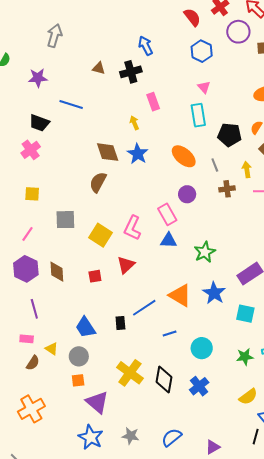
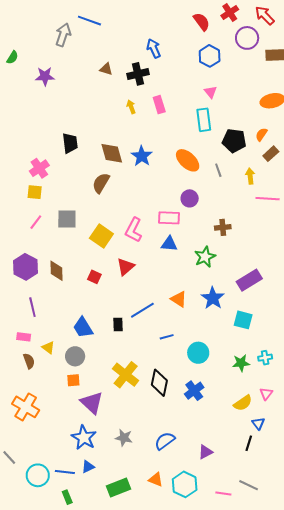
blue line: (71, 104) -> (89, 21), moved
black trapezoid: (39, 123) -> (70, 143), moved, turned -120
yellow arrow: (134, 123) -> (131, 107), moved
pink cross: (31, 150) -> (39, 168), moved
brown cross: (227, 189) -> (223, 227), moved
pink rectangle: (167, 214) -> (169, 218), turned -60
pink line: (27, 234) -> (36, 222), moved
red square: (95, 276) -> (94, 277), turned 32
orange triangle: (180, 295) -> (179, 299), size x0.7
brown semicircle: (33, 363) -> (29, 361), turned -56
orange cross: (31, 409) -> (26, 407), turned -32

